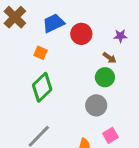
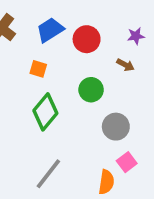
green circle: (105, 77) -> (91, 90), moved
pink square: (110, 135) -> (127, 162), moved

